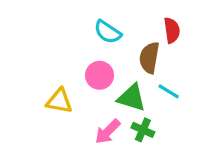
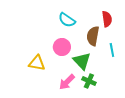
cyan line: (169, 91) -> (112, 50), moved, turned 48
green triangle: (132, 98) -> (82, 61), turned 30

